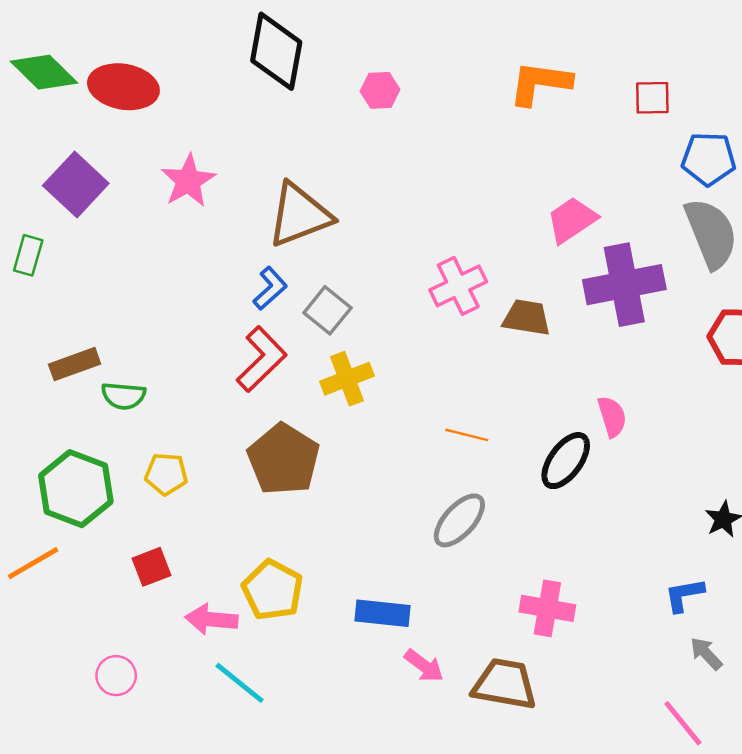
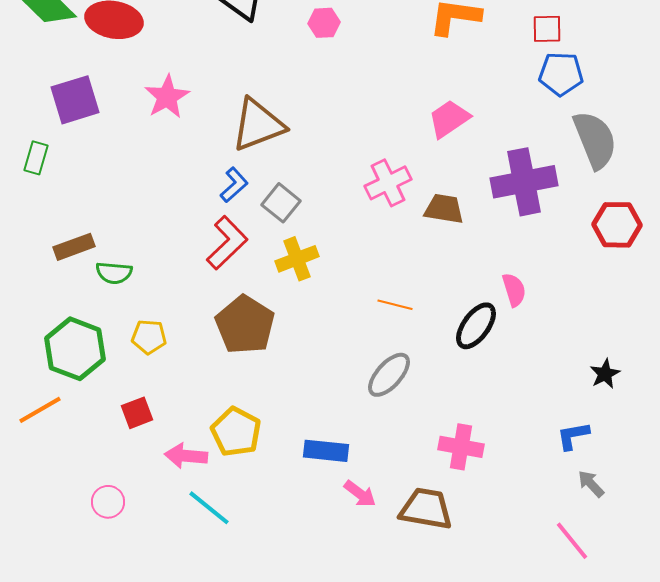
blue pentagon: (709, 159) -> (561, 74), moved
purple square: (76, 184) -> (75, 100), turned 30
pink trapezoid: (572, 220) -> (449, 119), moved

